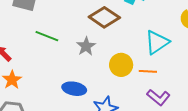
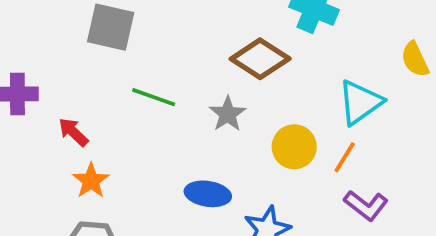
orange line: (148, 71) -> (345, 157), turned -60

